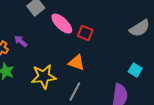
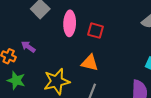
pink ellipse: (62, 24) -> (70, 23), turned 55

